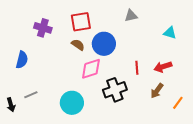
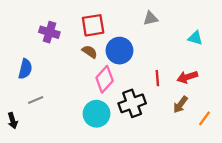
pink diamond: (91, 69) -> (105, 79), turned -30
gray line: (31, 95) -> (36, 100), moved
cyan circle: (72, 103) -> (97, 114), moved

